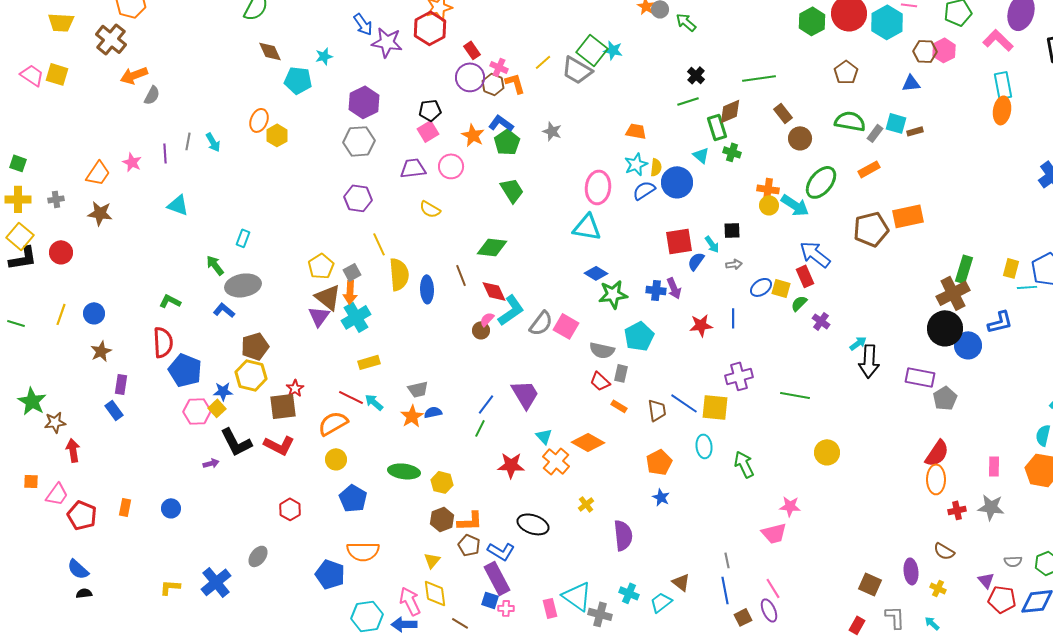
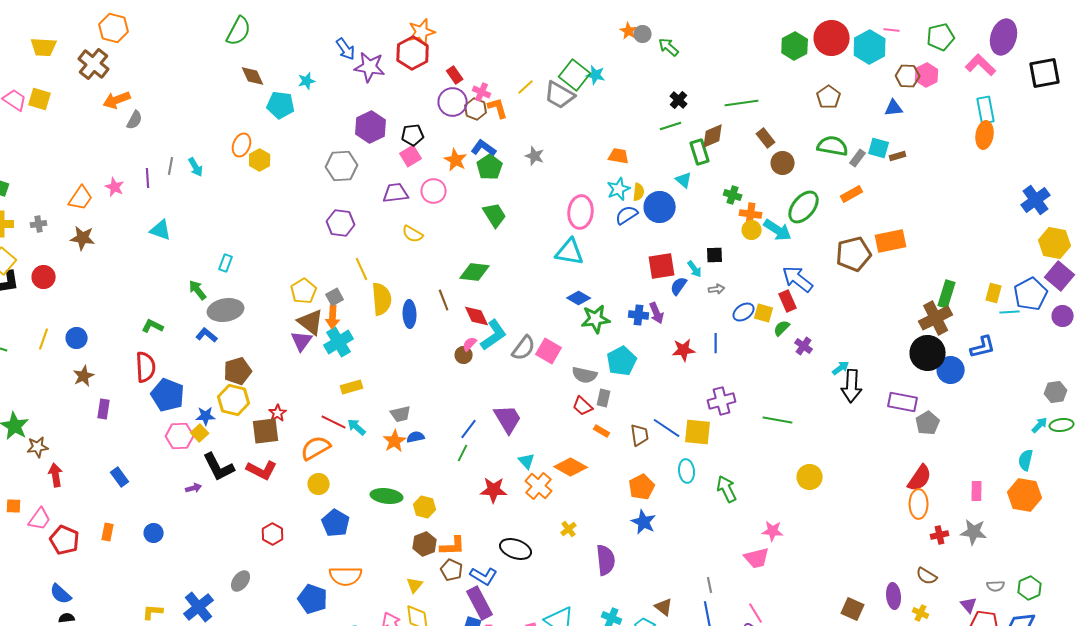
purple hexagon: (364, 102) -> (371, 127), moved
green cross: (732, 152) -> (733, 195), moved
blue rectangle: (114, 410) -> (120, 477), moved
blue star: (661, 497) -> (644, 522), size x1.4

